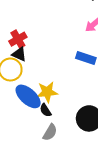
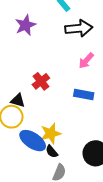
red cross: (18, 39) -> (41, 81), moved

